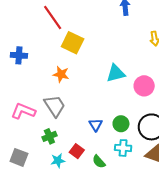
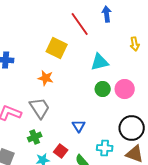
red line: (53, 18) -> (80, 24), moved
cyan triangle: (116, 73) -> (100, 62), moved
green circle: (121, 124) -> (103, 89), moved

